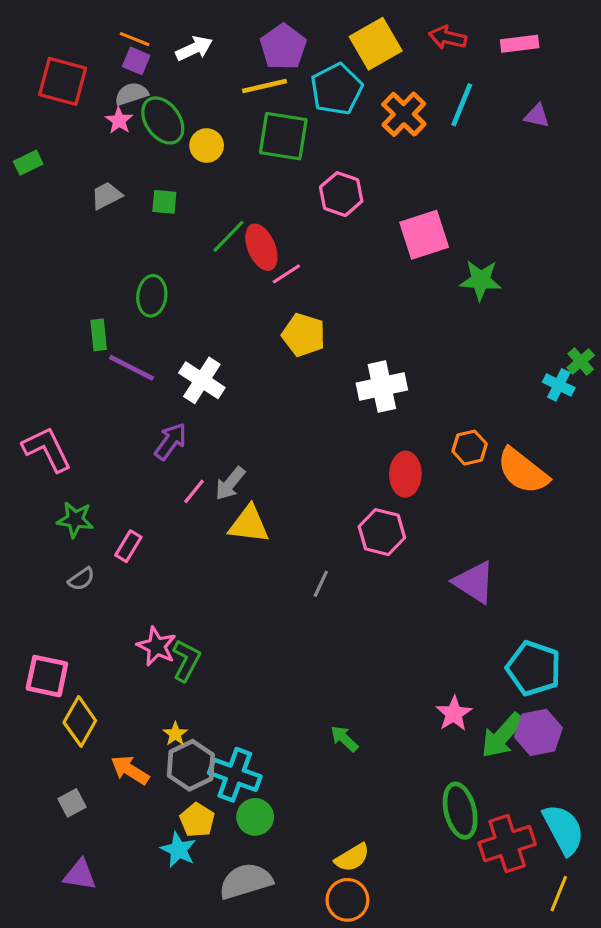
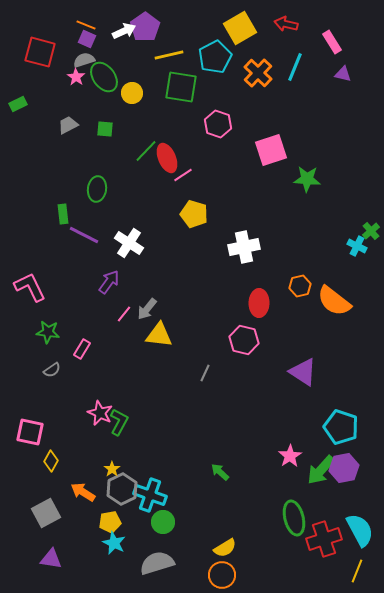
pink rectangle: (520, 44) -> (332, 42), moved, turned 65
purple pentagon: (283, 47) -> (145, 27), moved
yellow diamond: (80, 721) -> (51, 461), size x0.7
gray square: (72, 803) -> (46, 513), size x1.6
yellow pentagon: (197, 820) -> (110, 522), moved, turned 30

